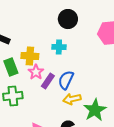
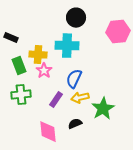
cyan cross: (59, 47) -> (67, 46), size x1.6
purple rectangle: (48, 81) -> (56, 100), moved

